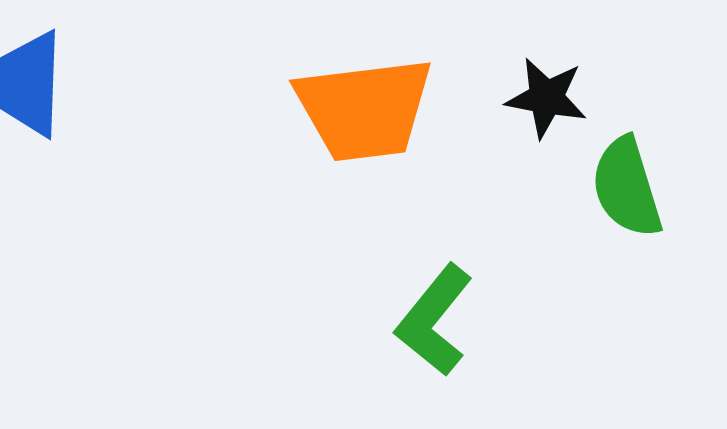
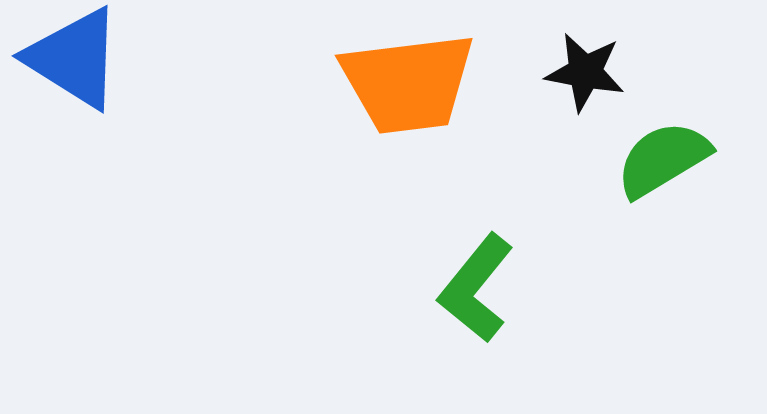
green semicircle: (627, 187) -> (663, 159), turned 76

